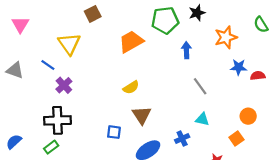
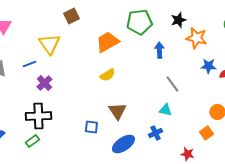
black star: (197, 13) -> (178, 20), moved
orange star: (226, 37) -> (196, 38), turned 30
blue line: (48, 65) -> (29, 64), turned -56
yellow semicircle: (131, 87) -> (107, 75), moved
cyan triangle: (202, 119) -> (165, 110), moved

